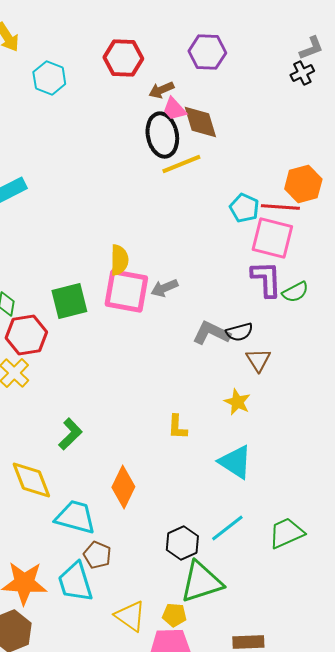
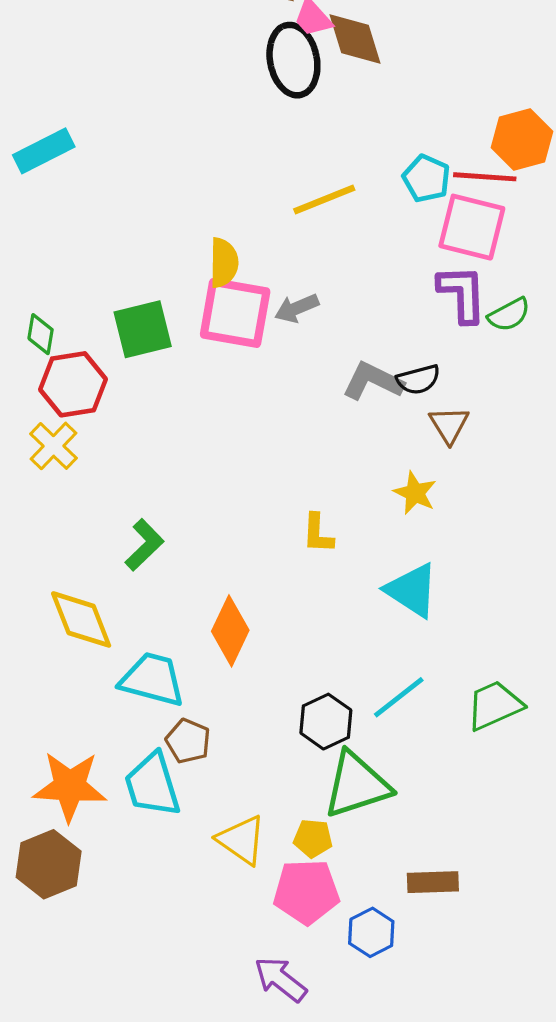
yellow line: (181, 164) -> (324, 200), moved

